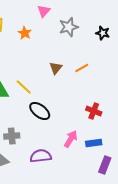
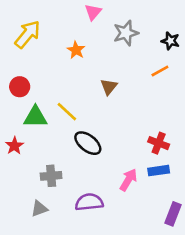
orange star: (25, 33) -> (76, 50), moved
orange line: (82, 68) -> (160, 71), moved
blue rectangle: (94, 143) -> (159, 171), moved

